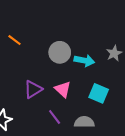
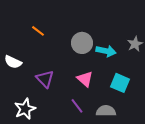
purple triangle: (33, 89) -> (45, 79), moved, turned -42

